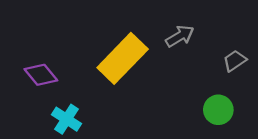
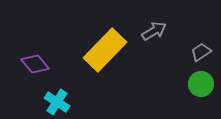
green circle: (218, 110) -> (201, 84), moved

